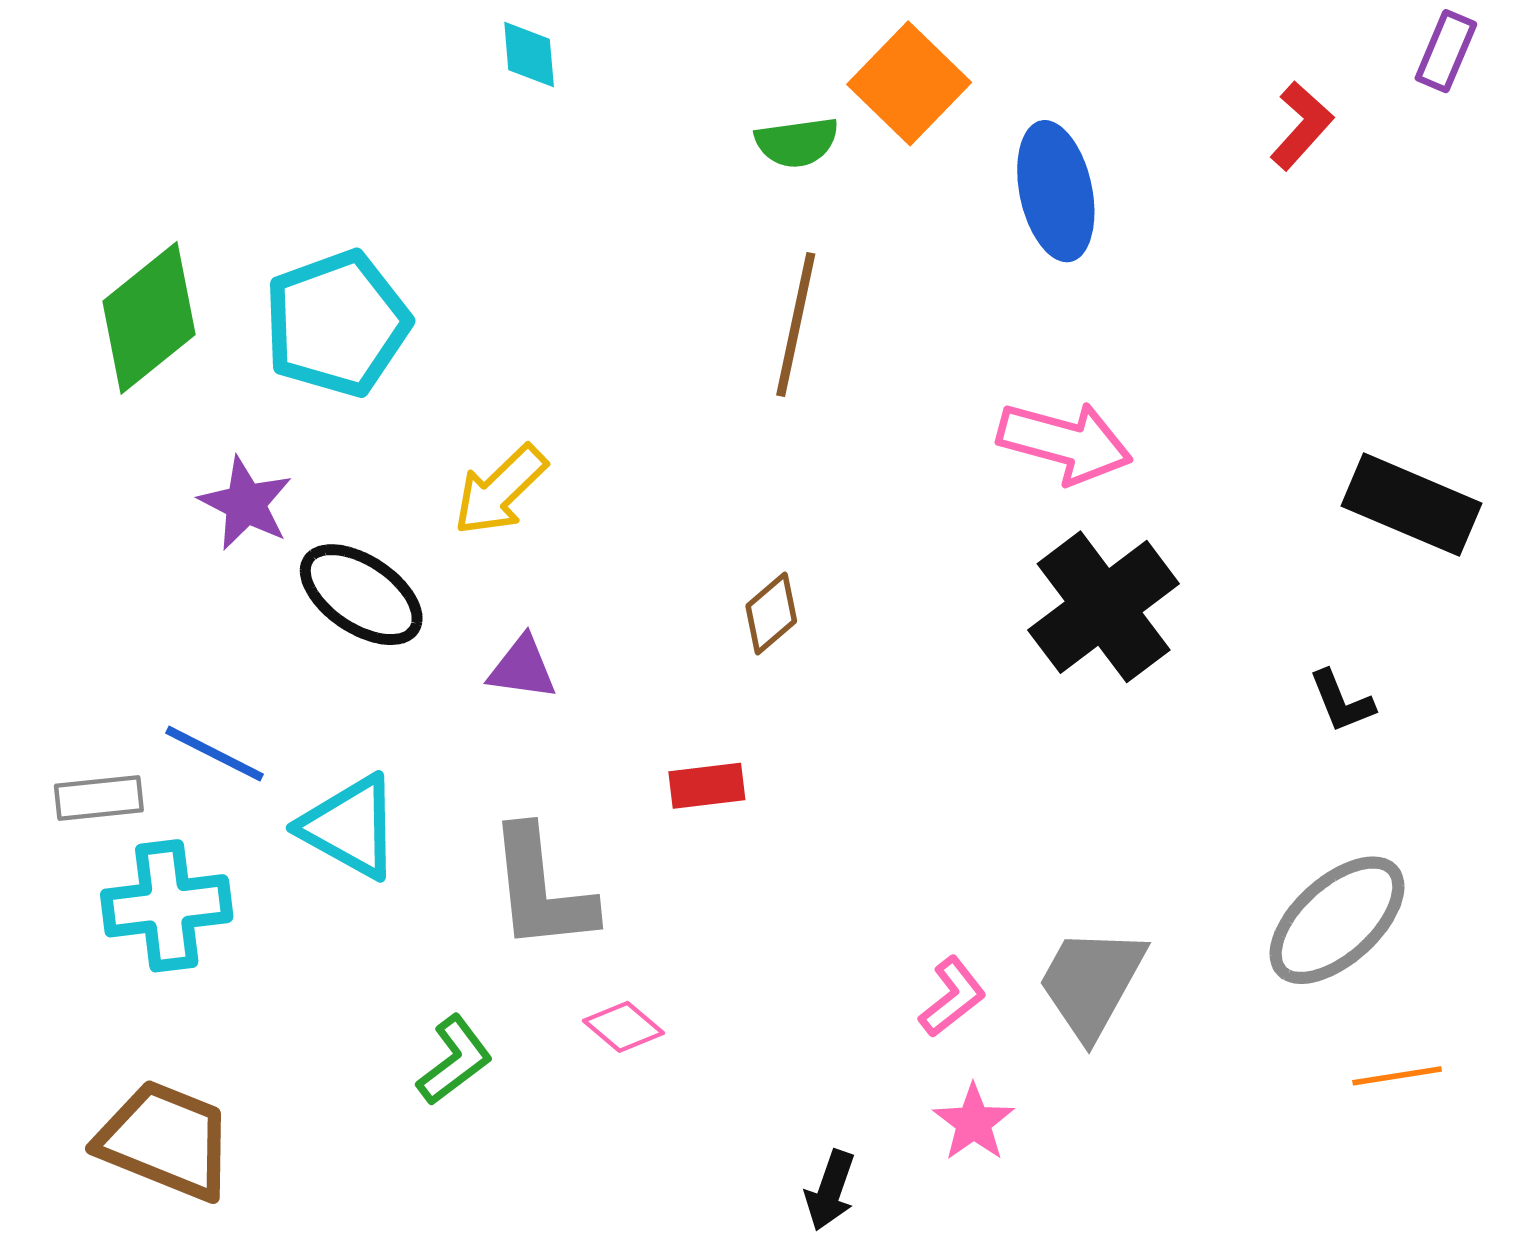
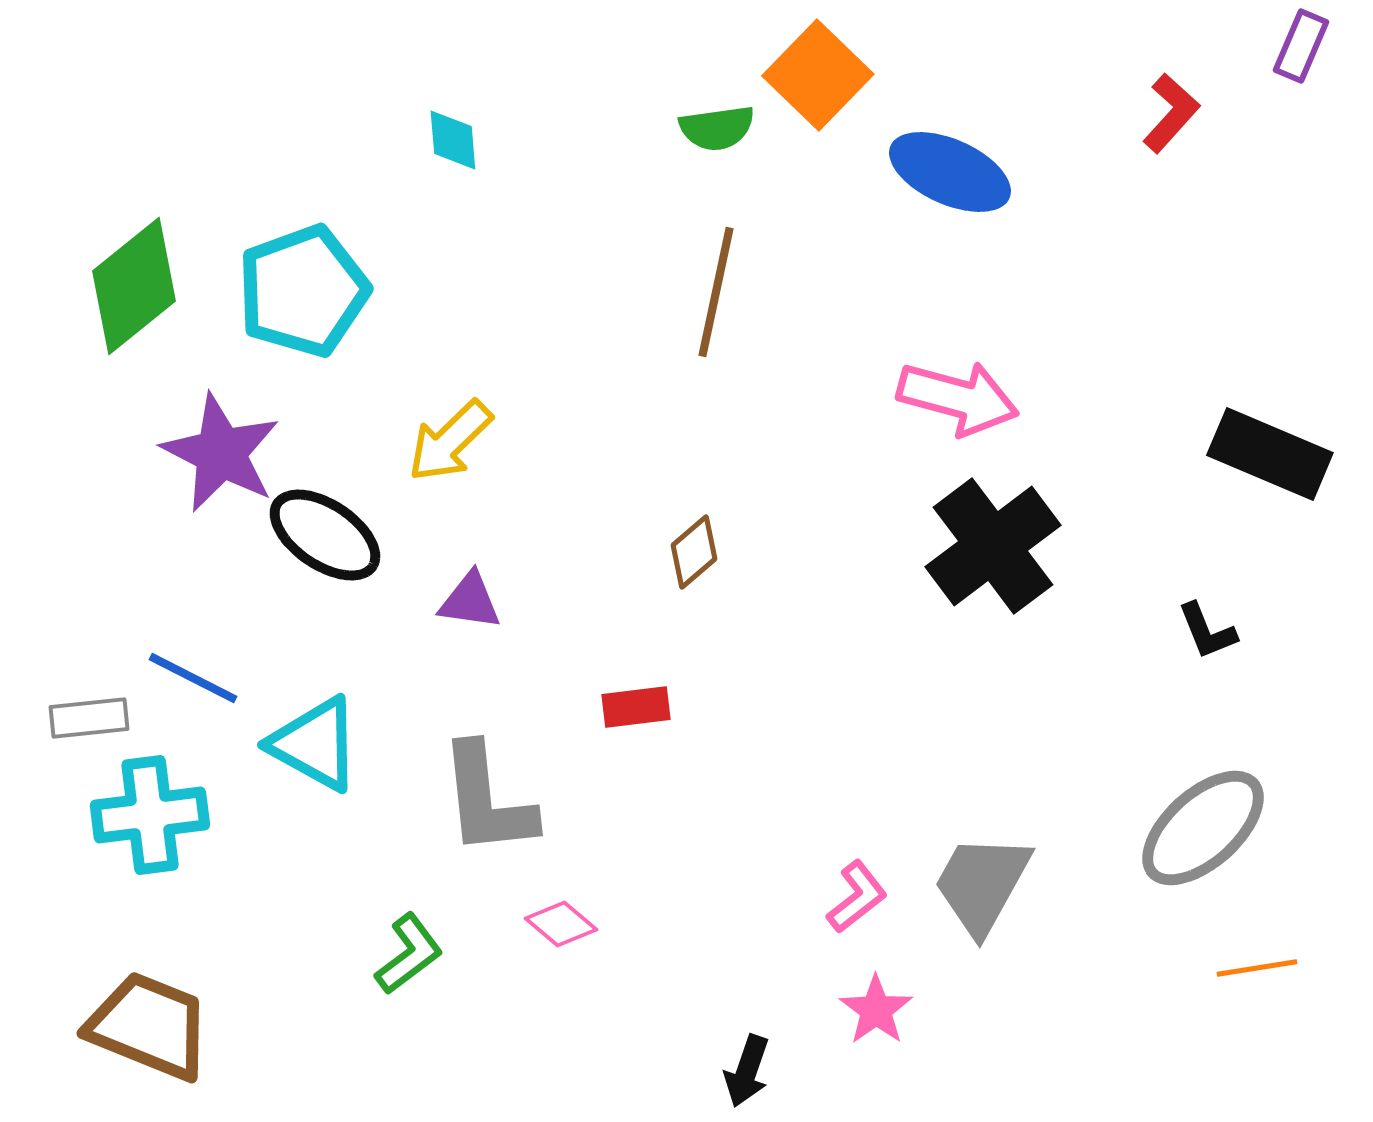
cyan diamond: (529, 54) -> (453, 140), moved
blue ellipse: (1056, 191) -> (950, 172), turned -54
purple star: (246, 503) -> (221, 453), size x1.4

